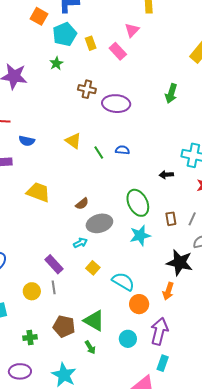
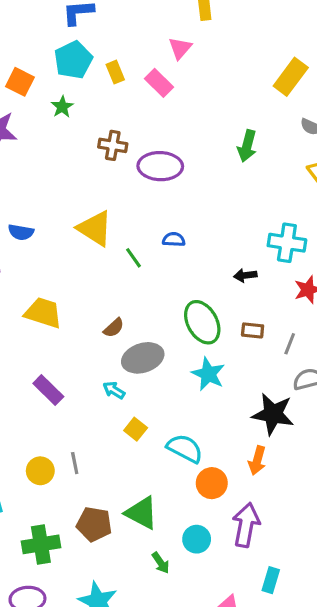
orange square: (39, 16) -> (20, 82), moved
yellow triangle: (73, 141) -> (95, 228), size x1.4
green line: (99, 153) -> (134, 258), moved
brown rectangle: (171, 219) -> (253, 330), moved, turned -72
cyan star: (140, 235) -> (208, 374), turned -30
cyan arrow: (80, 243) -> (114, 390), turned -120
purple rectangle: (54, 264) -> (48, 390), moved
green cross: (30, 337) -> (41, 544), size x1.6
green arrow: (90, 347) -> (161, 563), moved
cyan rectangle: (163, 363) -> (271, 580), moved

